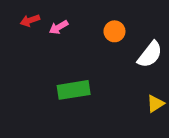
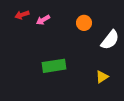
yellow triangle: (155, 104) -> (102, 77), moved

